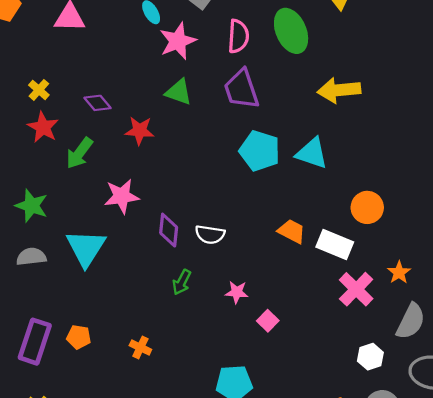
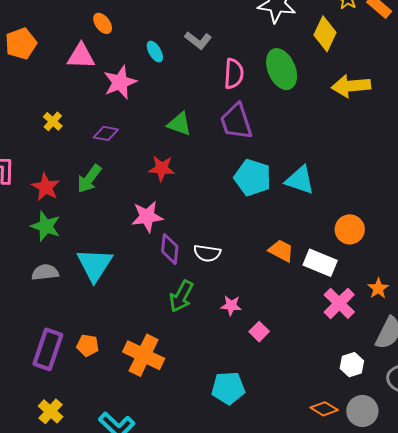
pink star: (178, 41) -> (120, 82), moved
yellow arrow: (339, 90) -> (351, 86), moved
purple diamond: (98, 103) -> (106, 133), turned -40
red star: (43, 127) -> (46, 187), moved
red star: (140, 131) -> (162, 168), moved
pink star: (122, 196) -> (147, 217), moved
green arrow: (182, 282) -> (181, 296), size x1.4
orange cross: (140, 348) -> (144, 355), size x2.0

